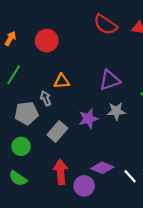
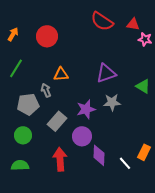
purple diamond: (102, 168) -> (99, 155), turned 70
green semicircle: (18, 178) -> (20, 165), turned 144
purple circle: (84, 186) -> (82, 136), moved

